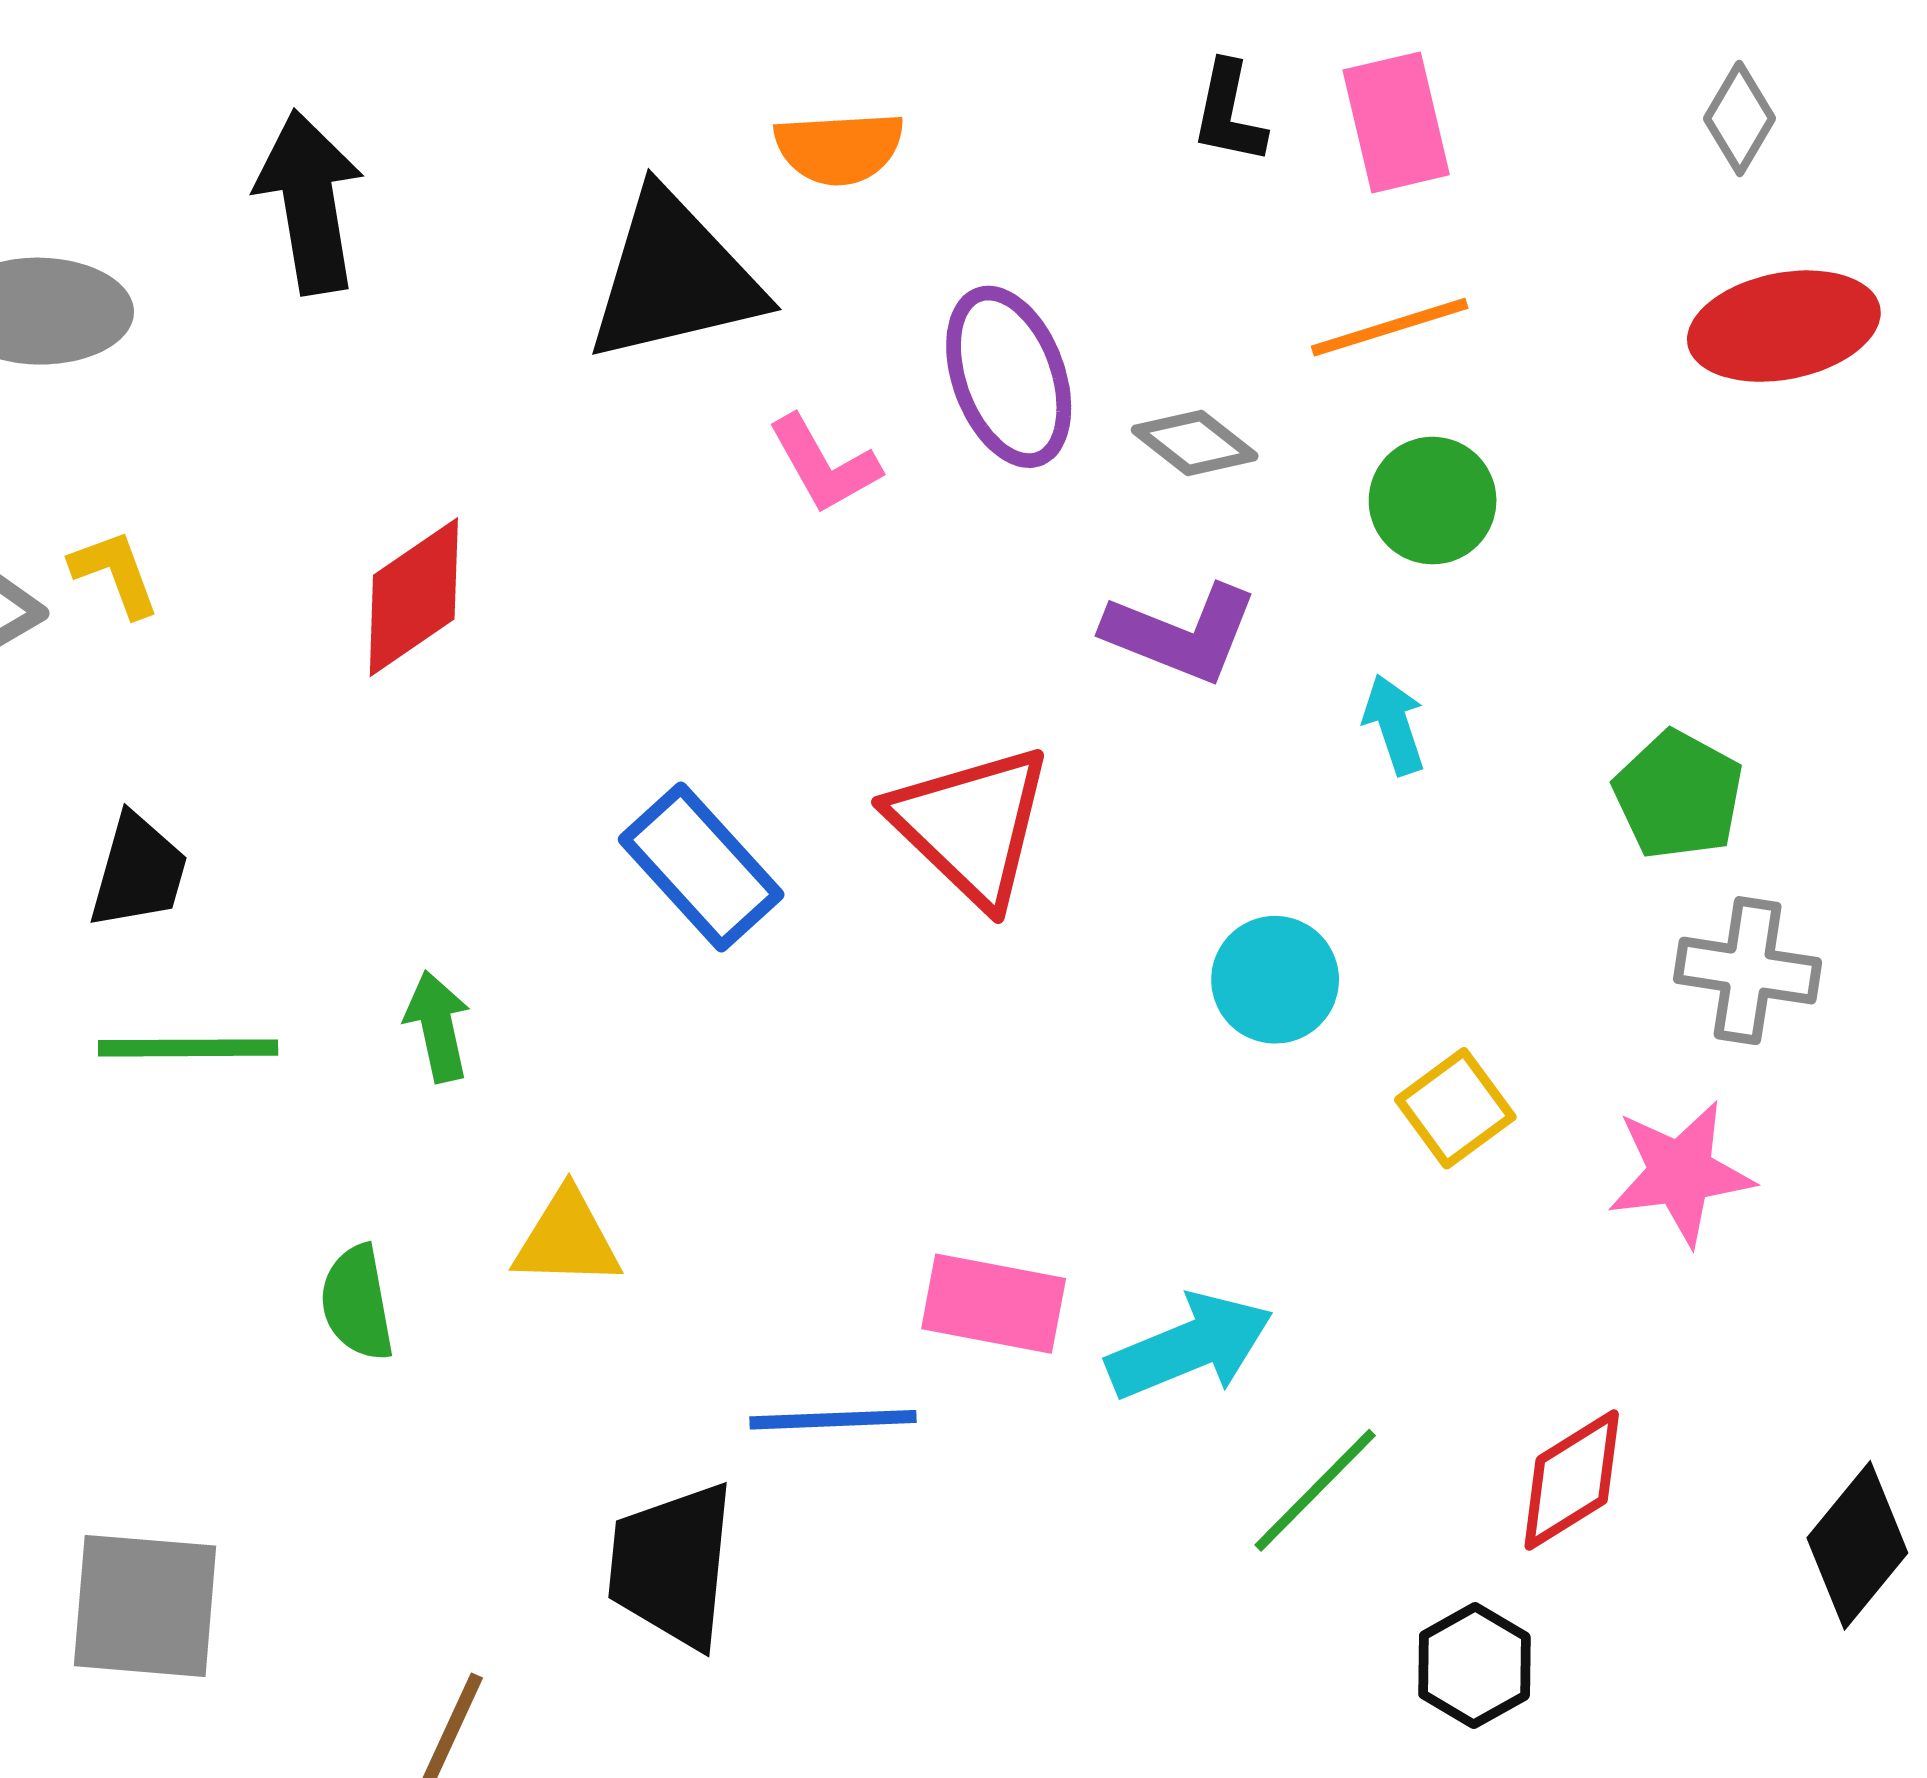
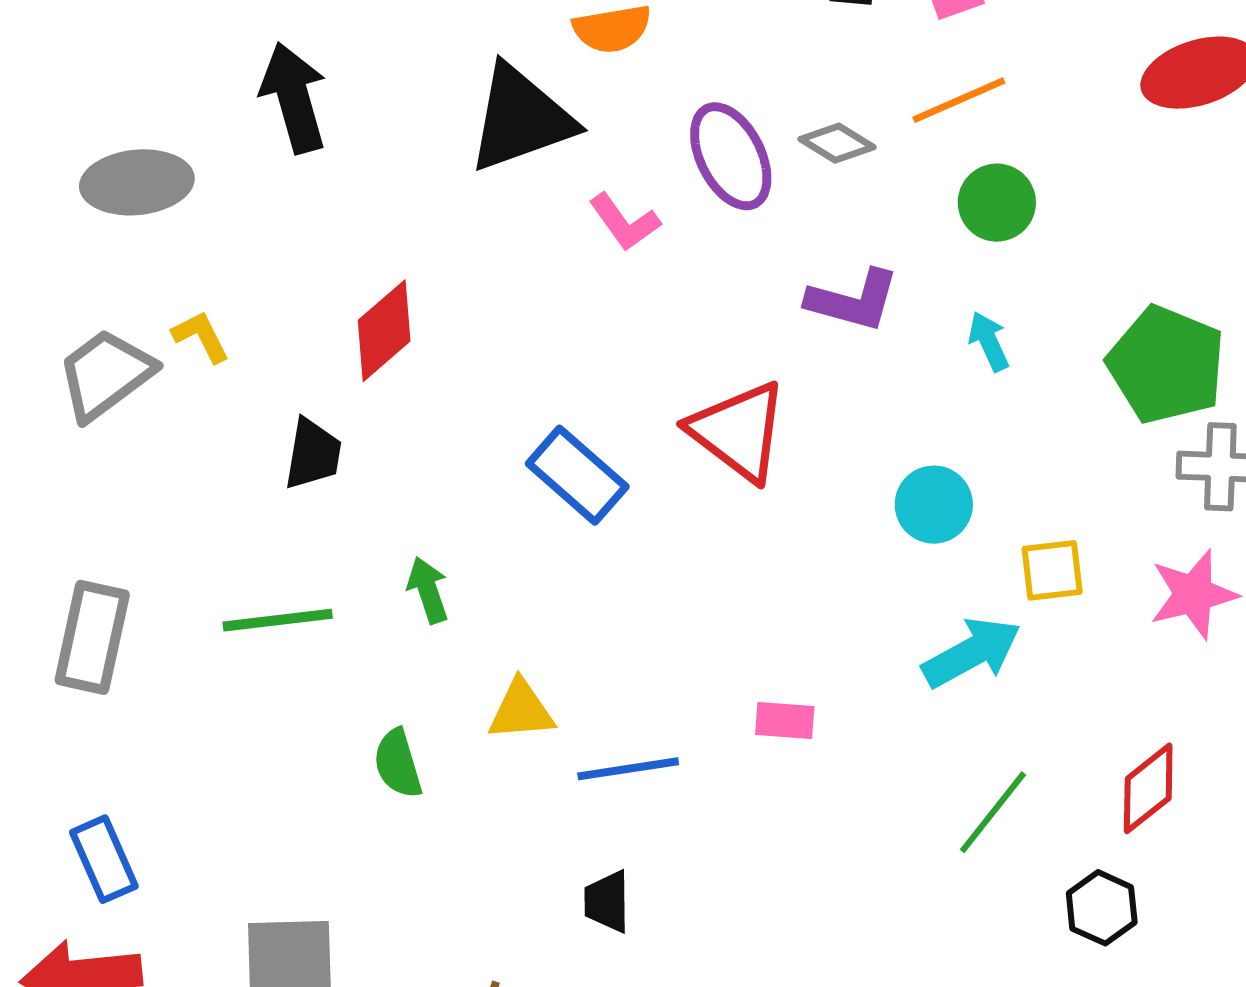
gray diamond: (1195, 443) -> (837, 143), moved
green pentagon: (1678, 795) -> (1166, 365), size x1.5
black trapezoid: (138, 872) -> (313, 454), moved
yellow square: (1455, 1108) -> (1052, 570), turned 36
pink rectangle: (994, 1304) -> (785, 721), size x0.7
cyan arrow: (1190, 1346) -> (972, 653), moved
blue line: (833, 1420) -> (628, 769), moved
black trapezoid: (672, 1565) -> (607, 902), size x0.6

